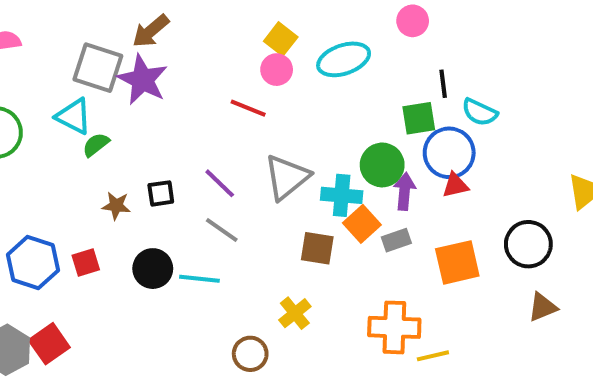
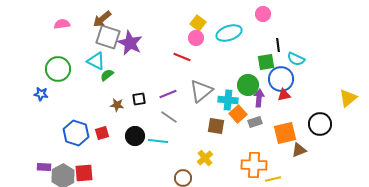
brown arrow: (151, 31) -> (102, 19), moved
purple line: (220, 183) -> (168, 94), turned -66
brown triangle: (543, 307) -> (299, 150), moved
red square: (49, 344) -> (84, 173), turned 30

